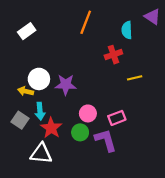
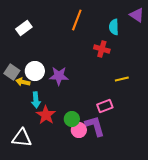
red cross: (113, 55) -> (102, 49), turned 35
yellow line: (135, 78) -> (122, 79), moved
pink circle: (88, 113) -> (79, 130), moved
gray square: (20, 120) -> (12, 72), moved
white triangle: (41, 154) -> (22, 138), moved

